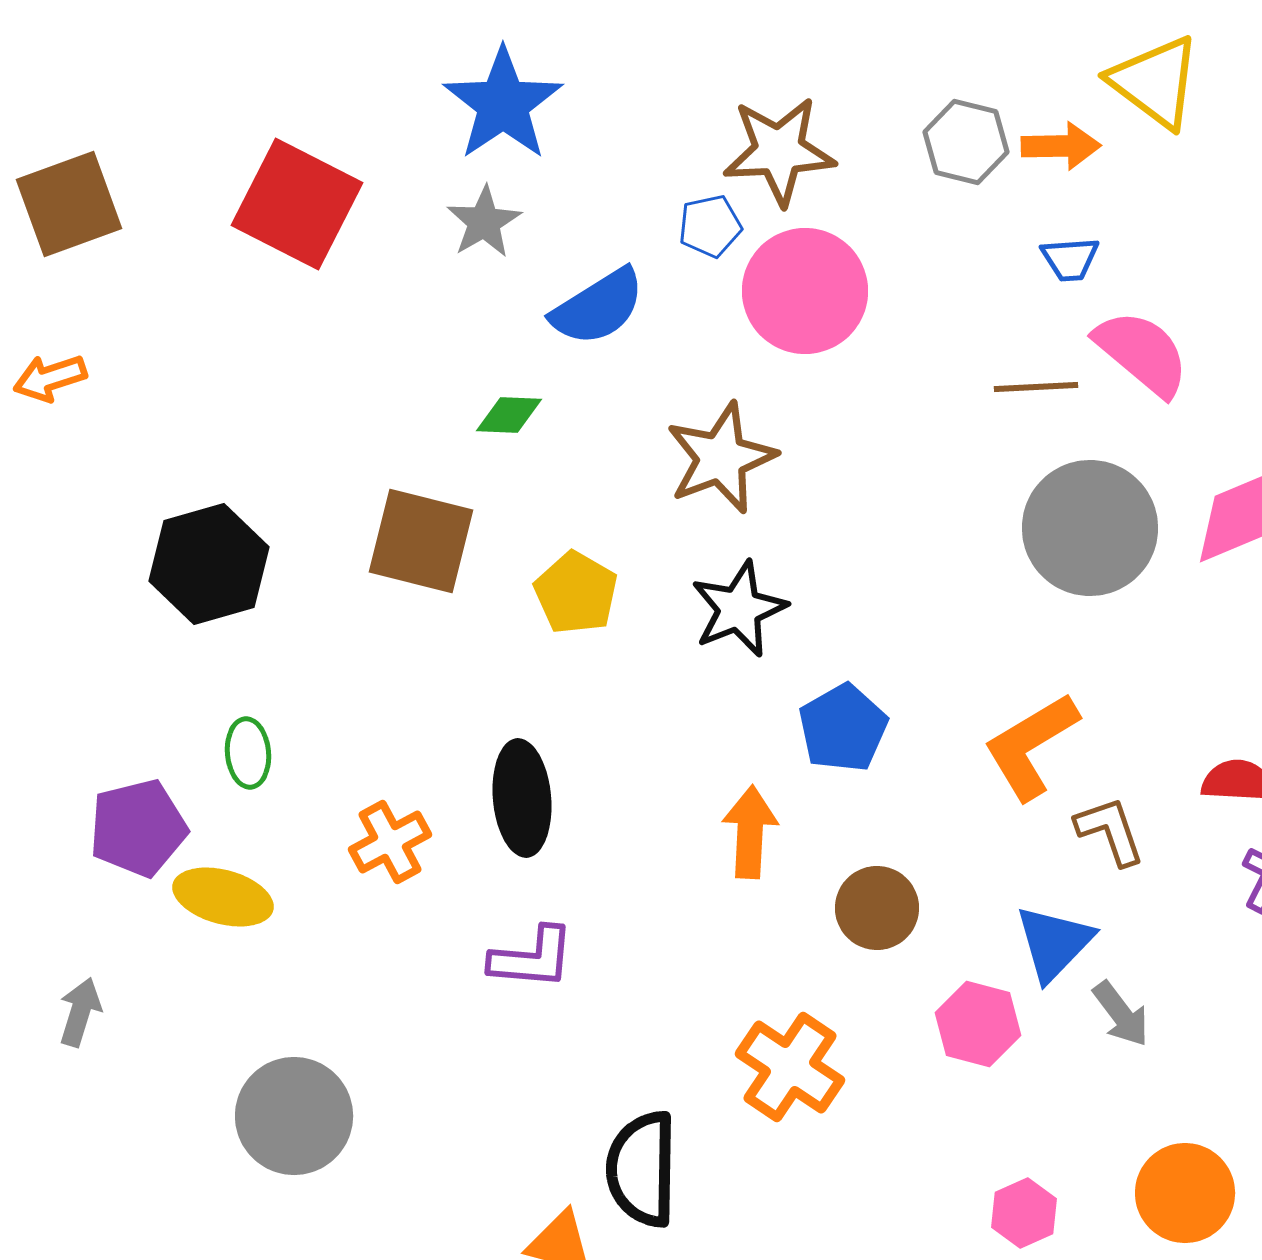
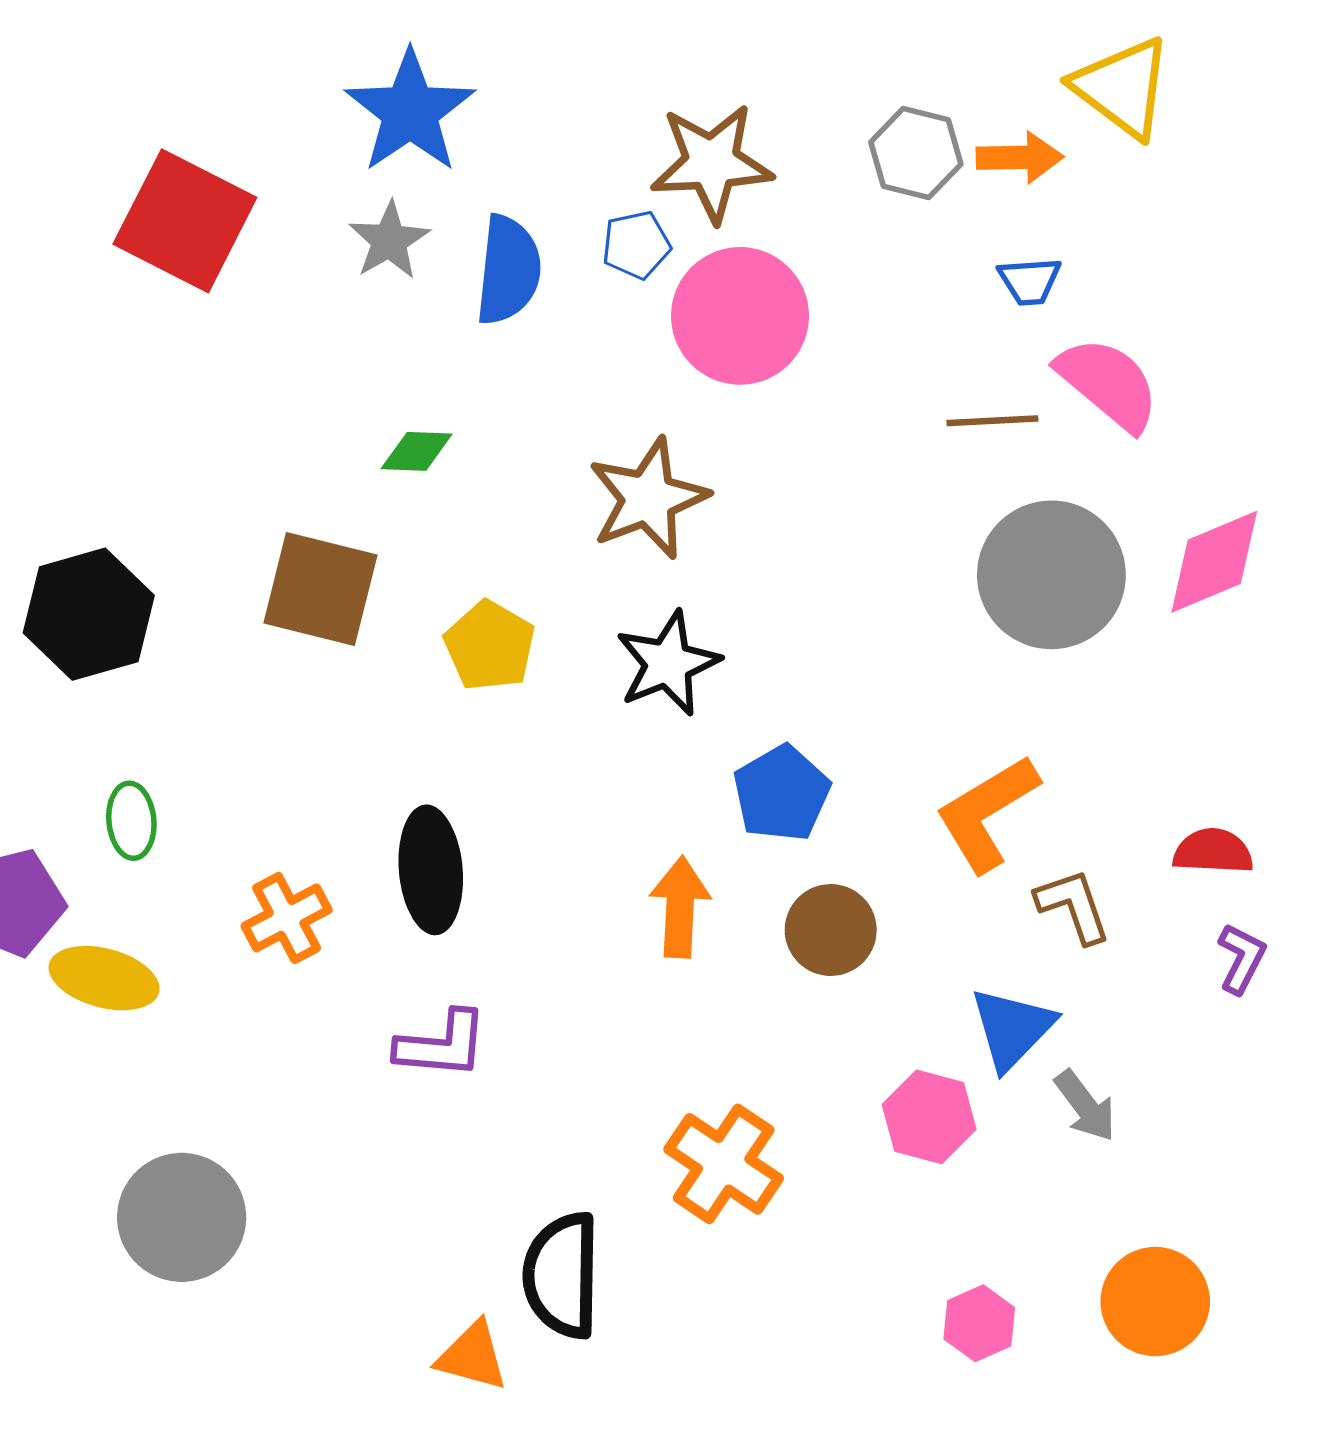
blue semicircle: (598, 307) -> (508, 270), moved, turned -52
brown circle: (877, 908) -> (831, 930), moved

